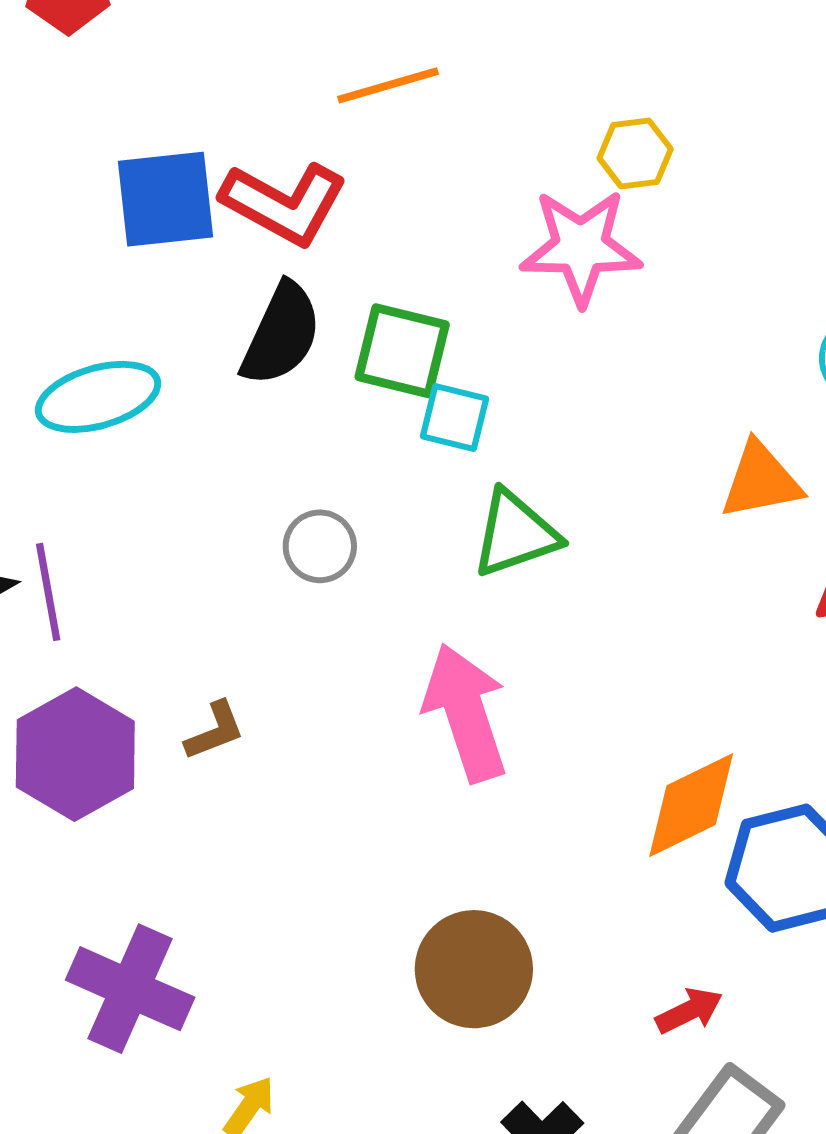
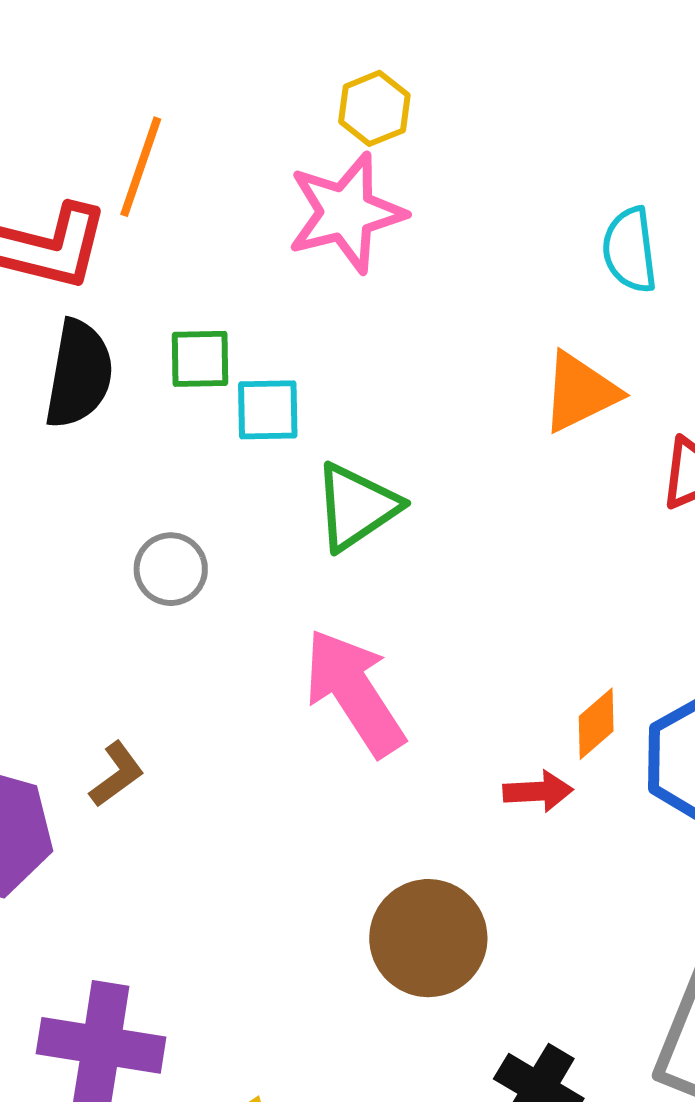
orange line: (388, 85) -> (141, 167), moved, turned -40
green square: (402, 351) -> (200, 359), size x0.7
orange diamond: (691, 805) -> (596, 724), size x0.6
red arrow: (689, 1011) -> (538, 791), moved, turned 38

